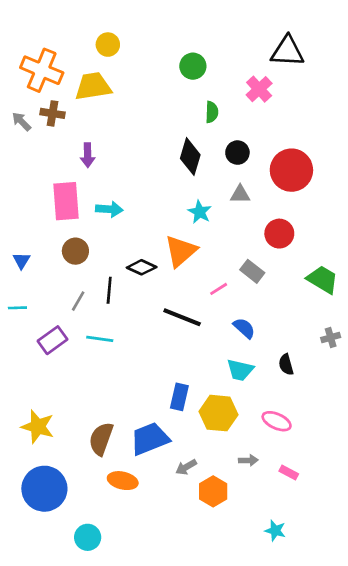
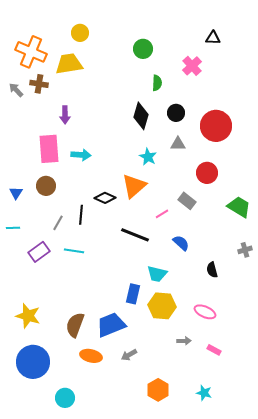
black triangle: (287, 51) -> (213, 38), size x0.6
brown circle: (75, 251) -> (46, 186), moved
cyan trapezoid: (240, 370) -> (157, 274), moved
gray arrow: (186, 467) -> (129, 355), moved
orange hexagon: (213, 491) -> (158, 390), moved

